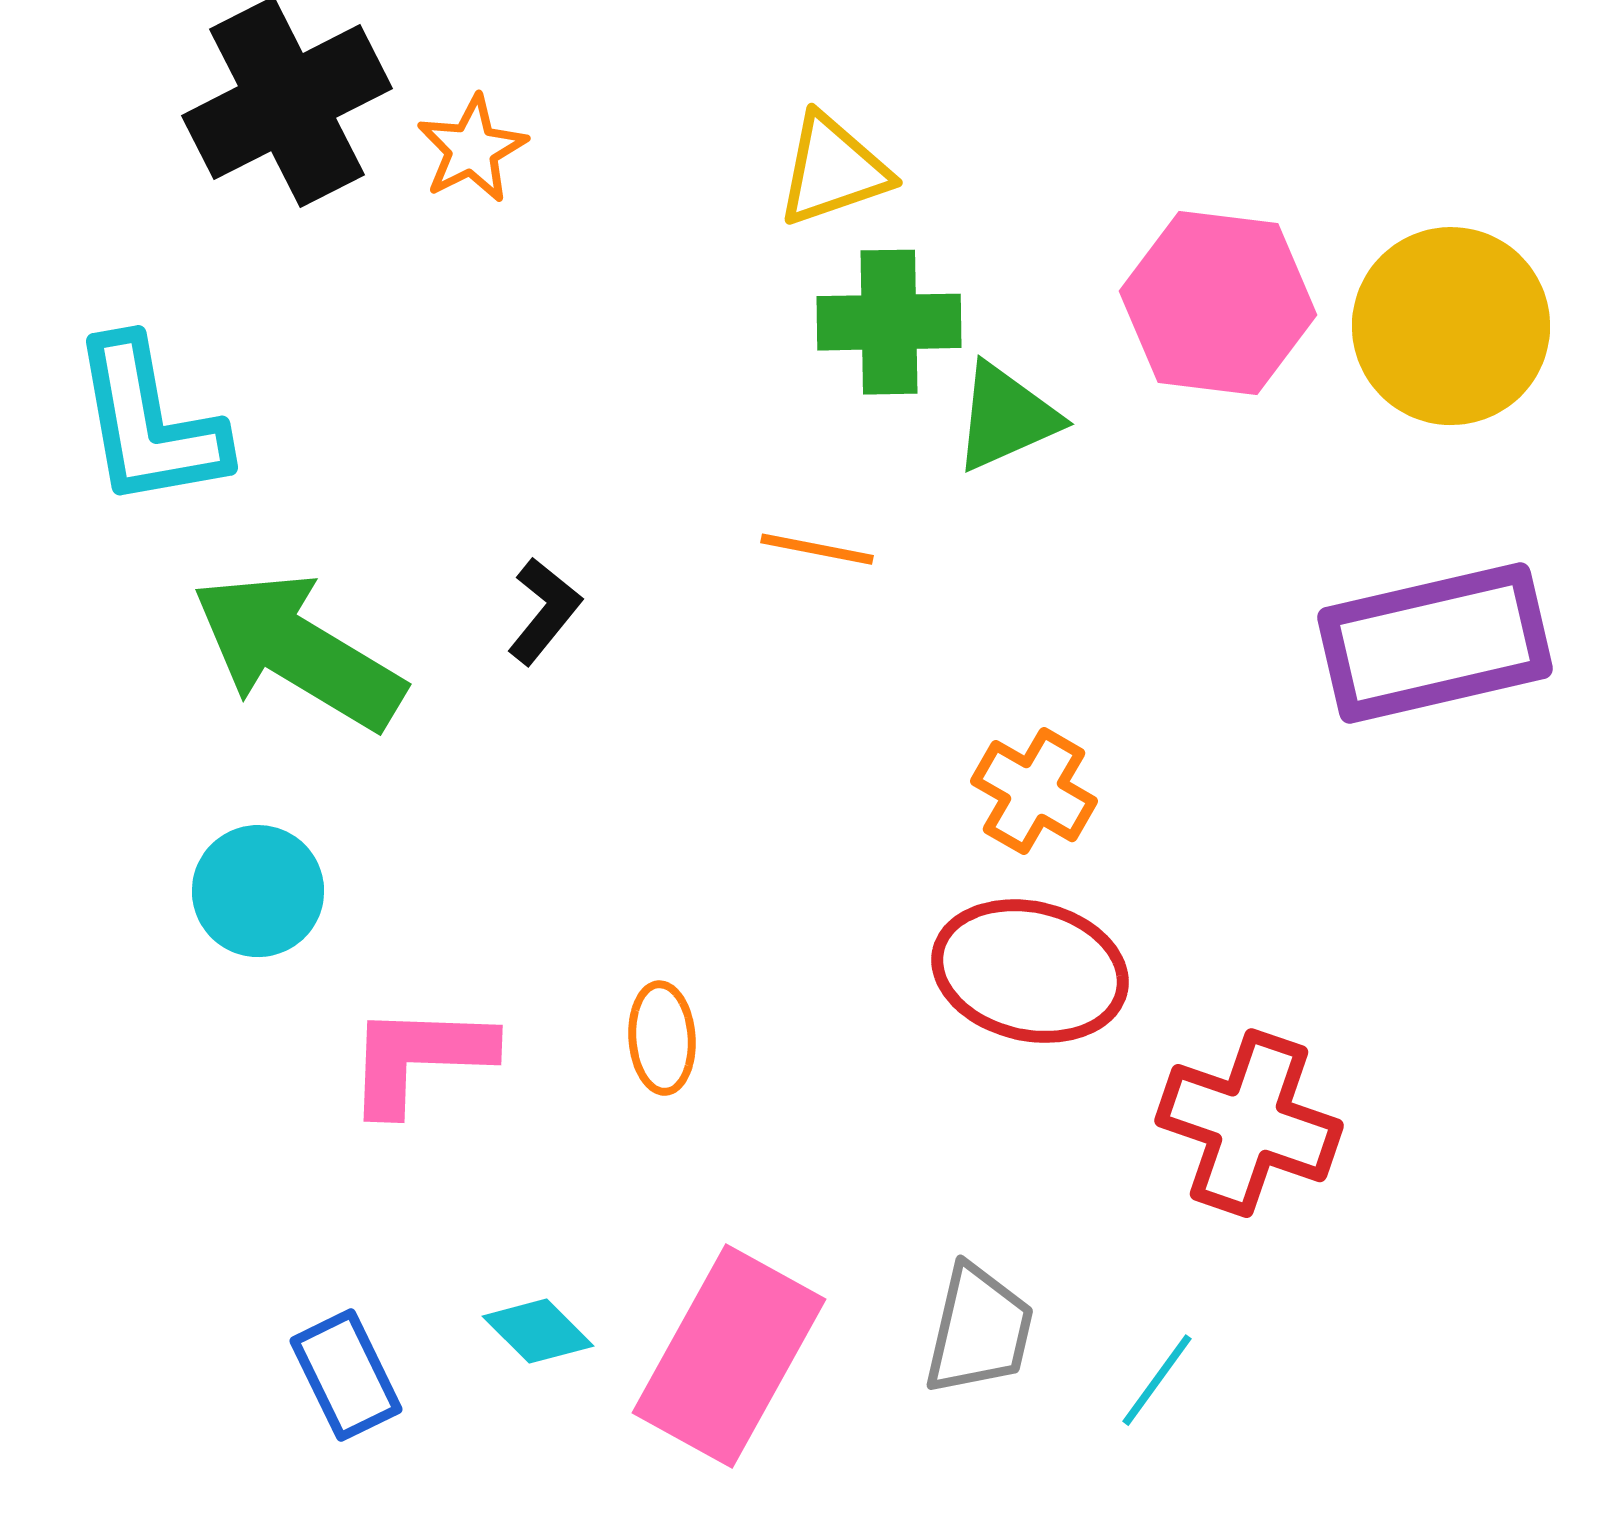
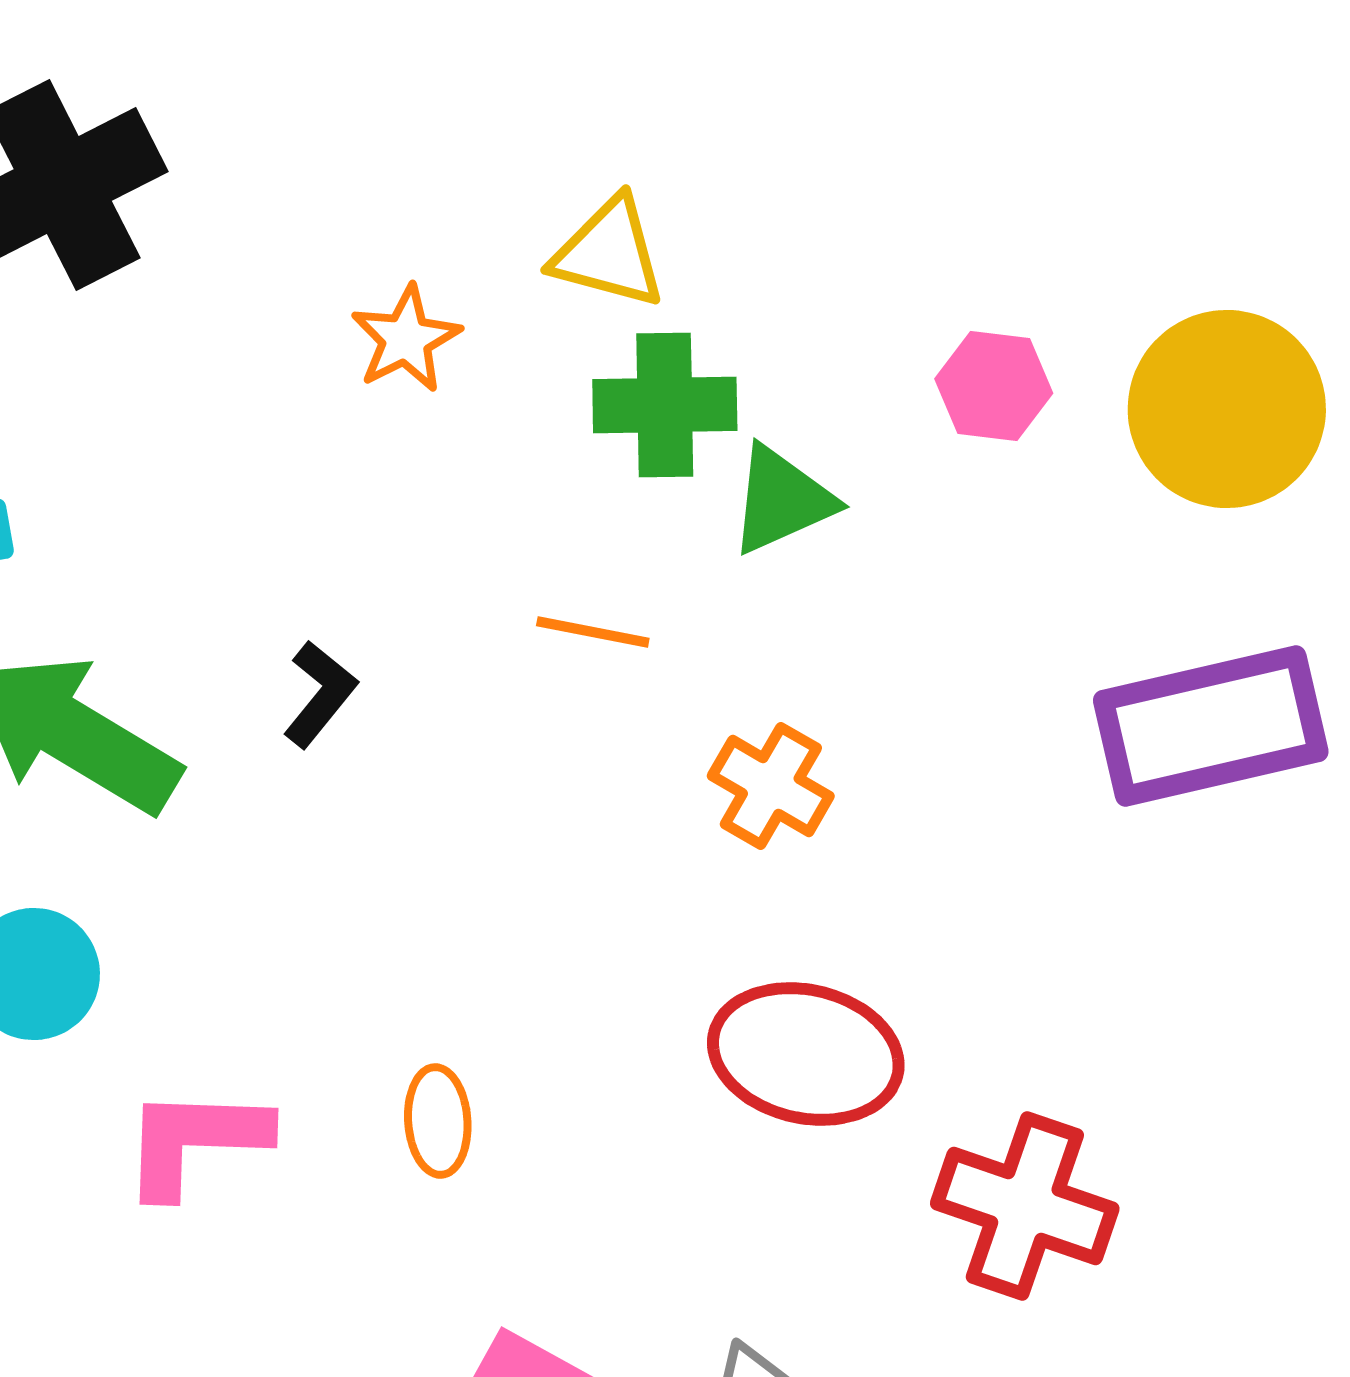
orange star: (472, 149) -> (406, 339), moved
yellow triangle: (833, 170) -> (609, 253), turned 34
pink hexagon: (1218, 303) -> (994, 386), size x0.6
orange cross: (1034, 791) -> (771, 786), moved

